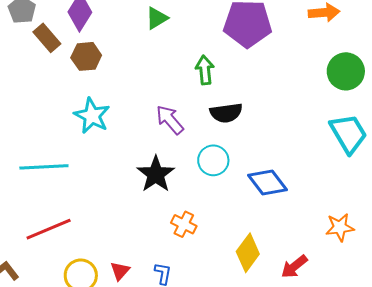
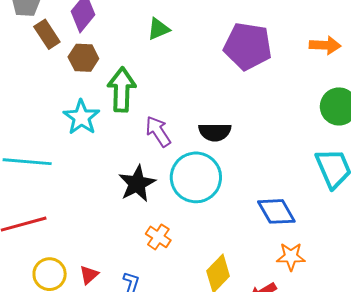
green arrow: (205, 70) -> (122, 90), moved, size x1.5
cyan circle: (213, 160) -> (196, 177), size x1.6
blue diamond: (267, 182) -> (276, 211), moved
orange star: (340, 227) -> (291, 257), moved

